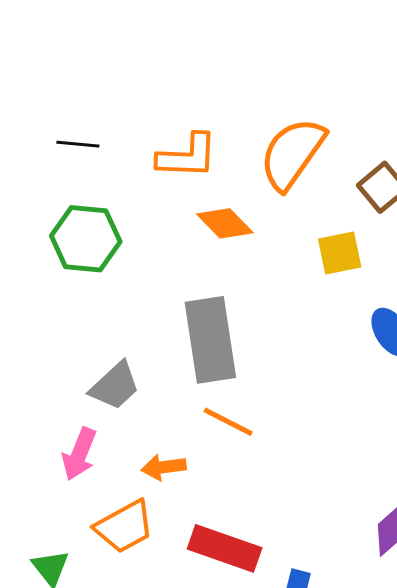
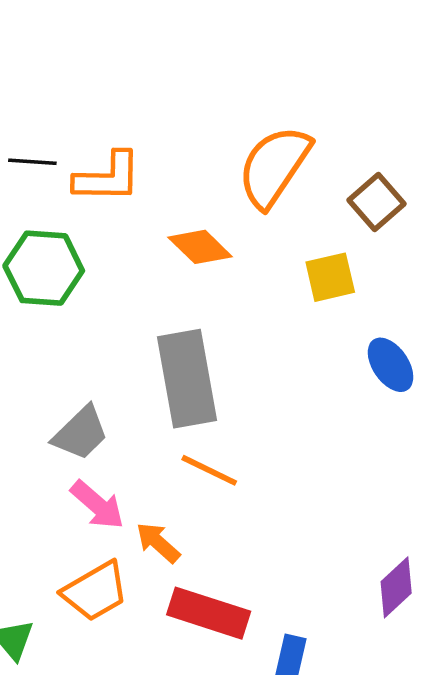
orange L-shape: (187, 156) -> (108, 177), moved
pink arrow: (79, 454) -> (97, 505), moved, turned -70
orange arrow: (164, 467) -> (158, 543), moved, turned 51

